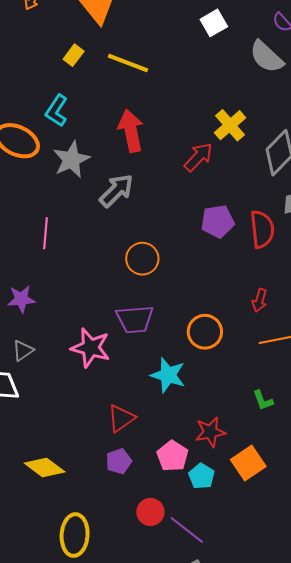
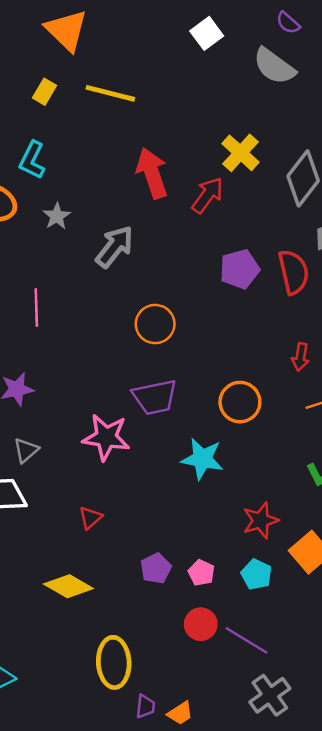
red arrow: (131, 131) -> (152, 173), moved
gray star: (71, 160) -> (57, 216), size x0.6
red triangle: (121, 418) -> (90, 518), moved, size x0.7
pink pentagon: (173, 456) -> (201, 573), moved, size x0.7

